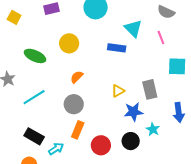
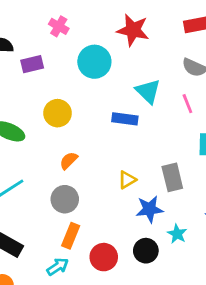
cyan arrow: (56, 149) -> (58, 267), moved

